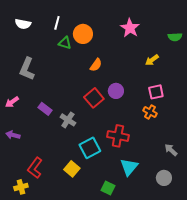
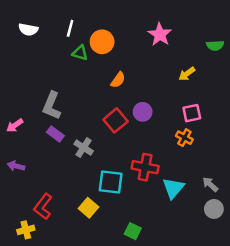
gray L-shape: (27, 69) -> (52, 106), moved
cyan square: (90, 148) -> (111, 182), turned 35
cyan triangle: (129, 167) -> (173, 188), moved
gray circle: (164, 178) -> (214, 209), moved

